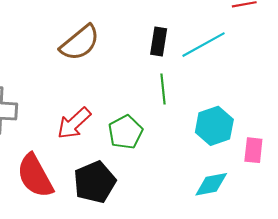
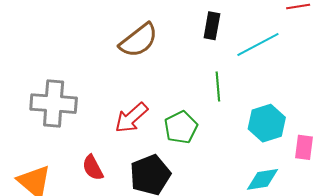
black rectangle: (159, 42) -> (212, 26), moved
red semicircle: (35, 176) -> (93, 168), size x0.6

